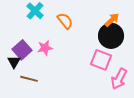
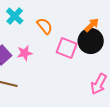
pink square: (101, 60) -> (67, 48), moved

